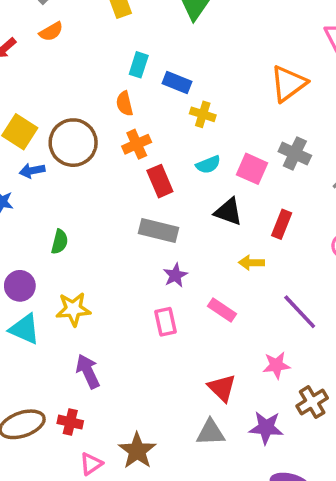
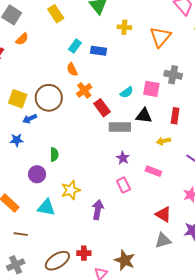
cyan rectangle: (139, 65) -> (75, 46), turned 32
yellow cross: (203, 114) -> (124, 27), moved
gray rectangle: (159, 230) -> (120, 127), moved
purple circle: (20, 286) -> (37, 174), moved
purple arrow: (88, 371) -> (98, 210), moved, turned 48

